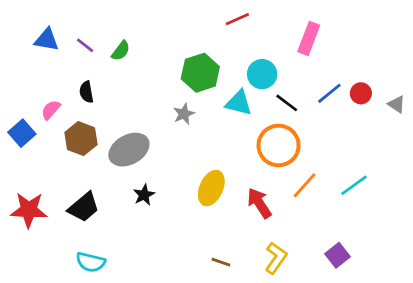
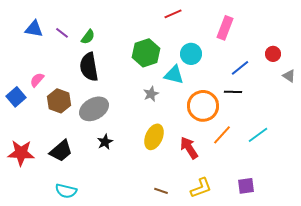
black semicircle: (86, 92) -> (89, 67), moved, size x1.8
red circle: (361, 93) -> (273, 54), moved
black line: (287, 103) -> (233, 92), moved, turned -36
gray star: (184, 114) -> (151, 94), moved
purple square: (338, 255) -> (246, 186), turned 30
yellow L-shape: (276, 258) -> (201, 188), turned 35

